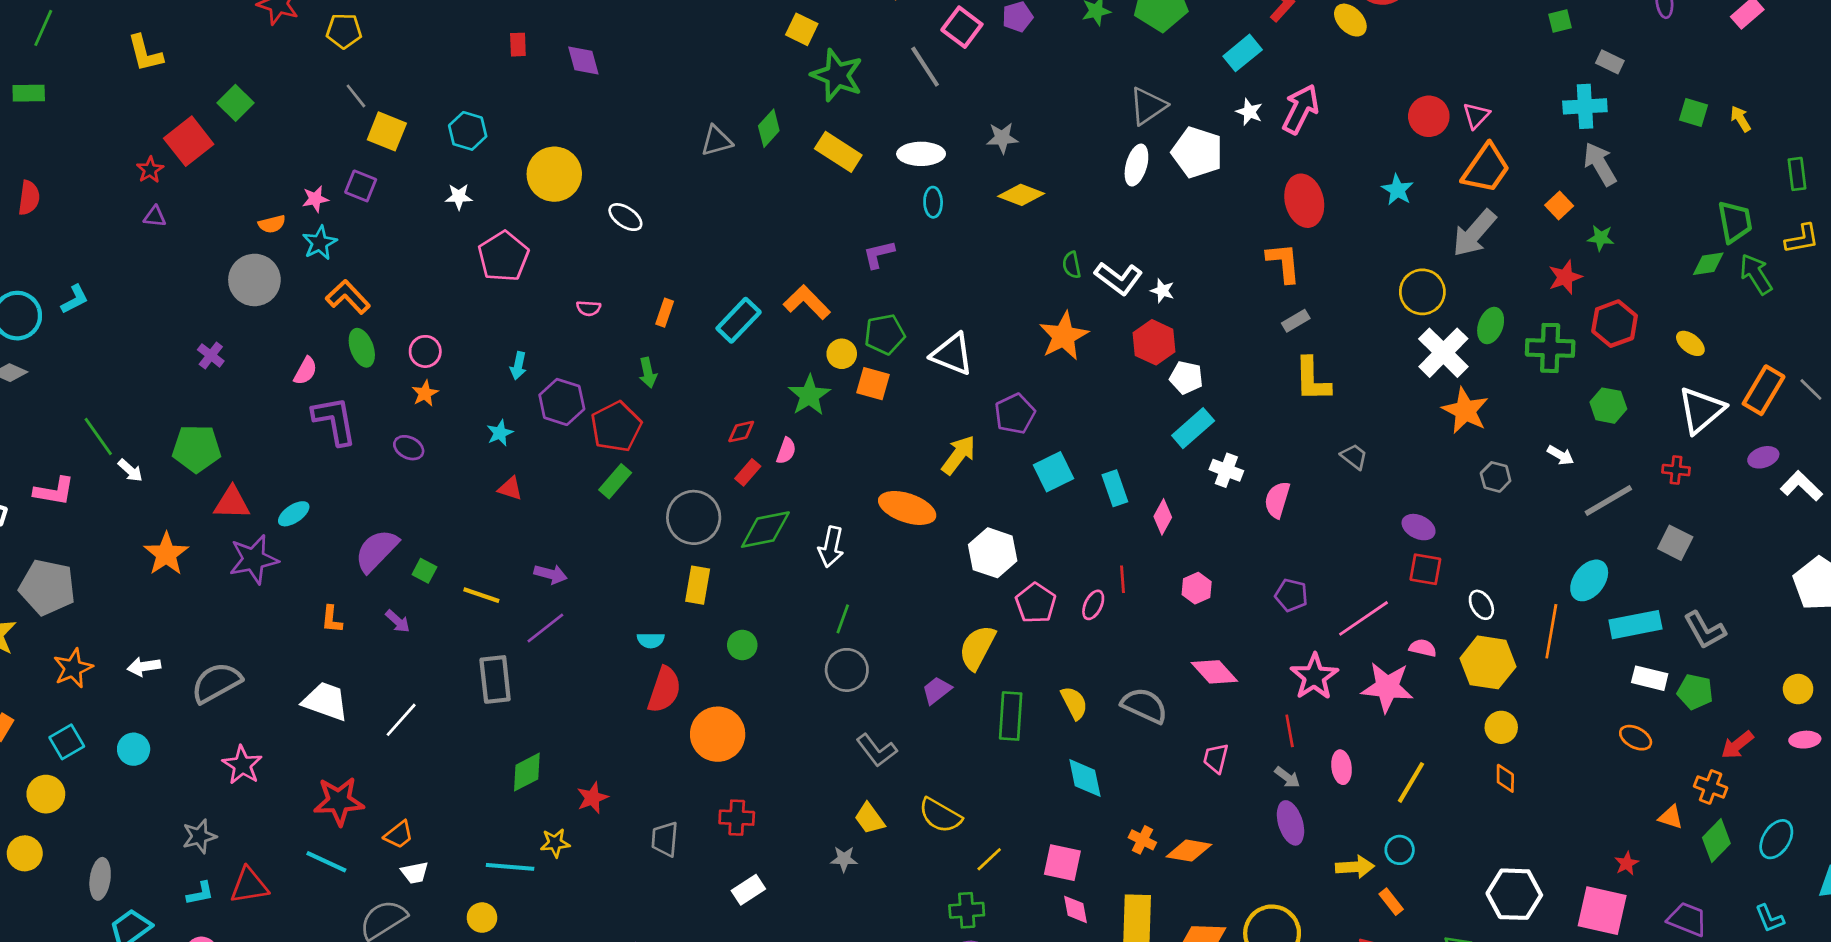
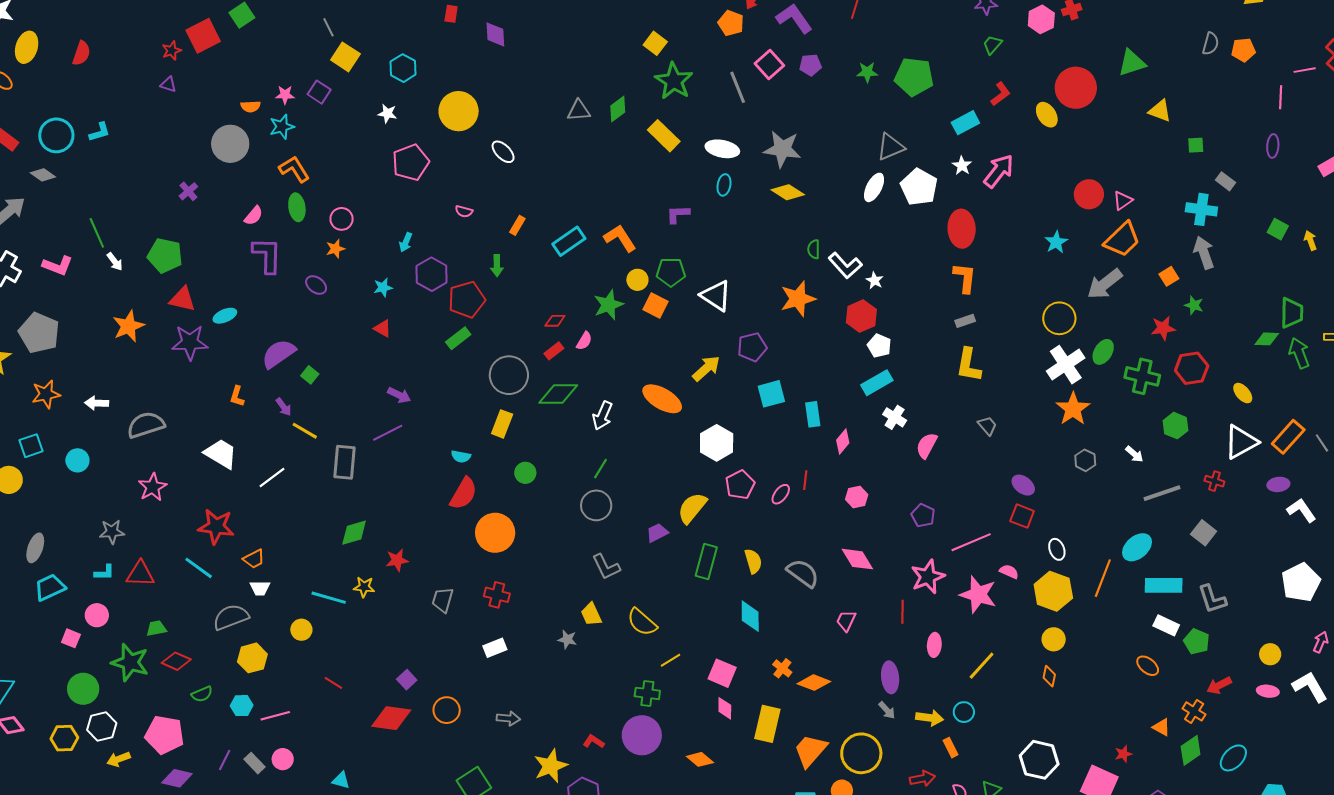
gray star: (1002, 138) -> (782, 149), size x1.6
red ellipse: (1304, 201) -> (962, 229), moved
yellow line: (481, 595) -> (305, 431), moved
gray arrow: (1287, 777) -> (887, 710), moved

